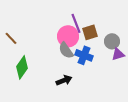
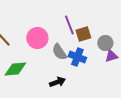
pink circle: (68, 36) -> (37, 38), moved
green diamond: (22, 67) -> (15, 69), turned 50

